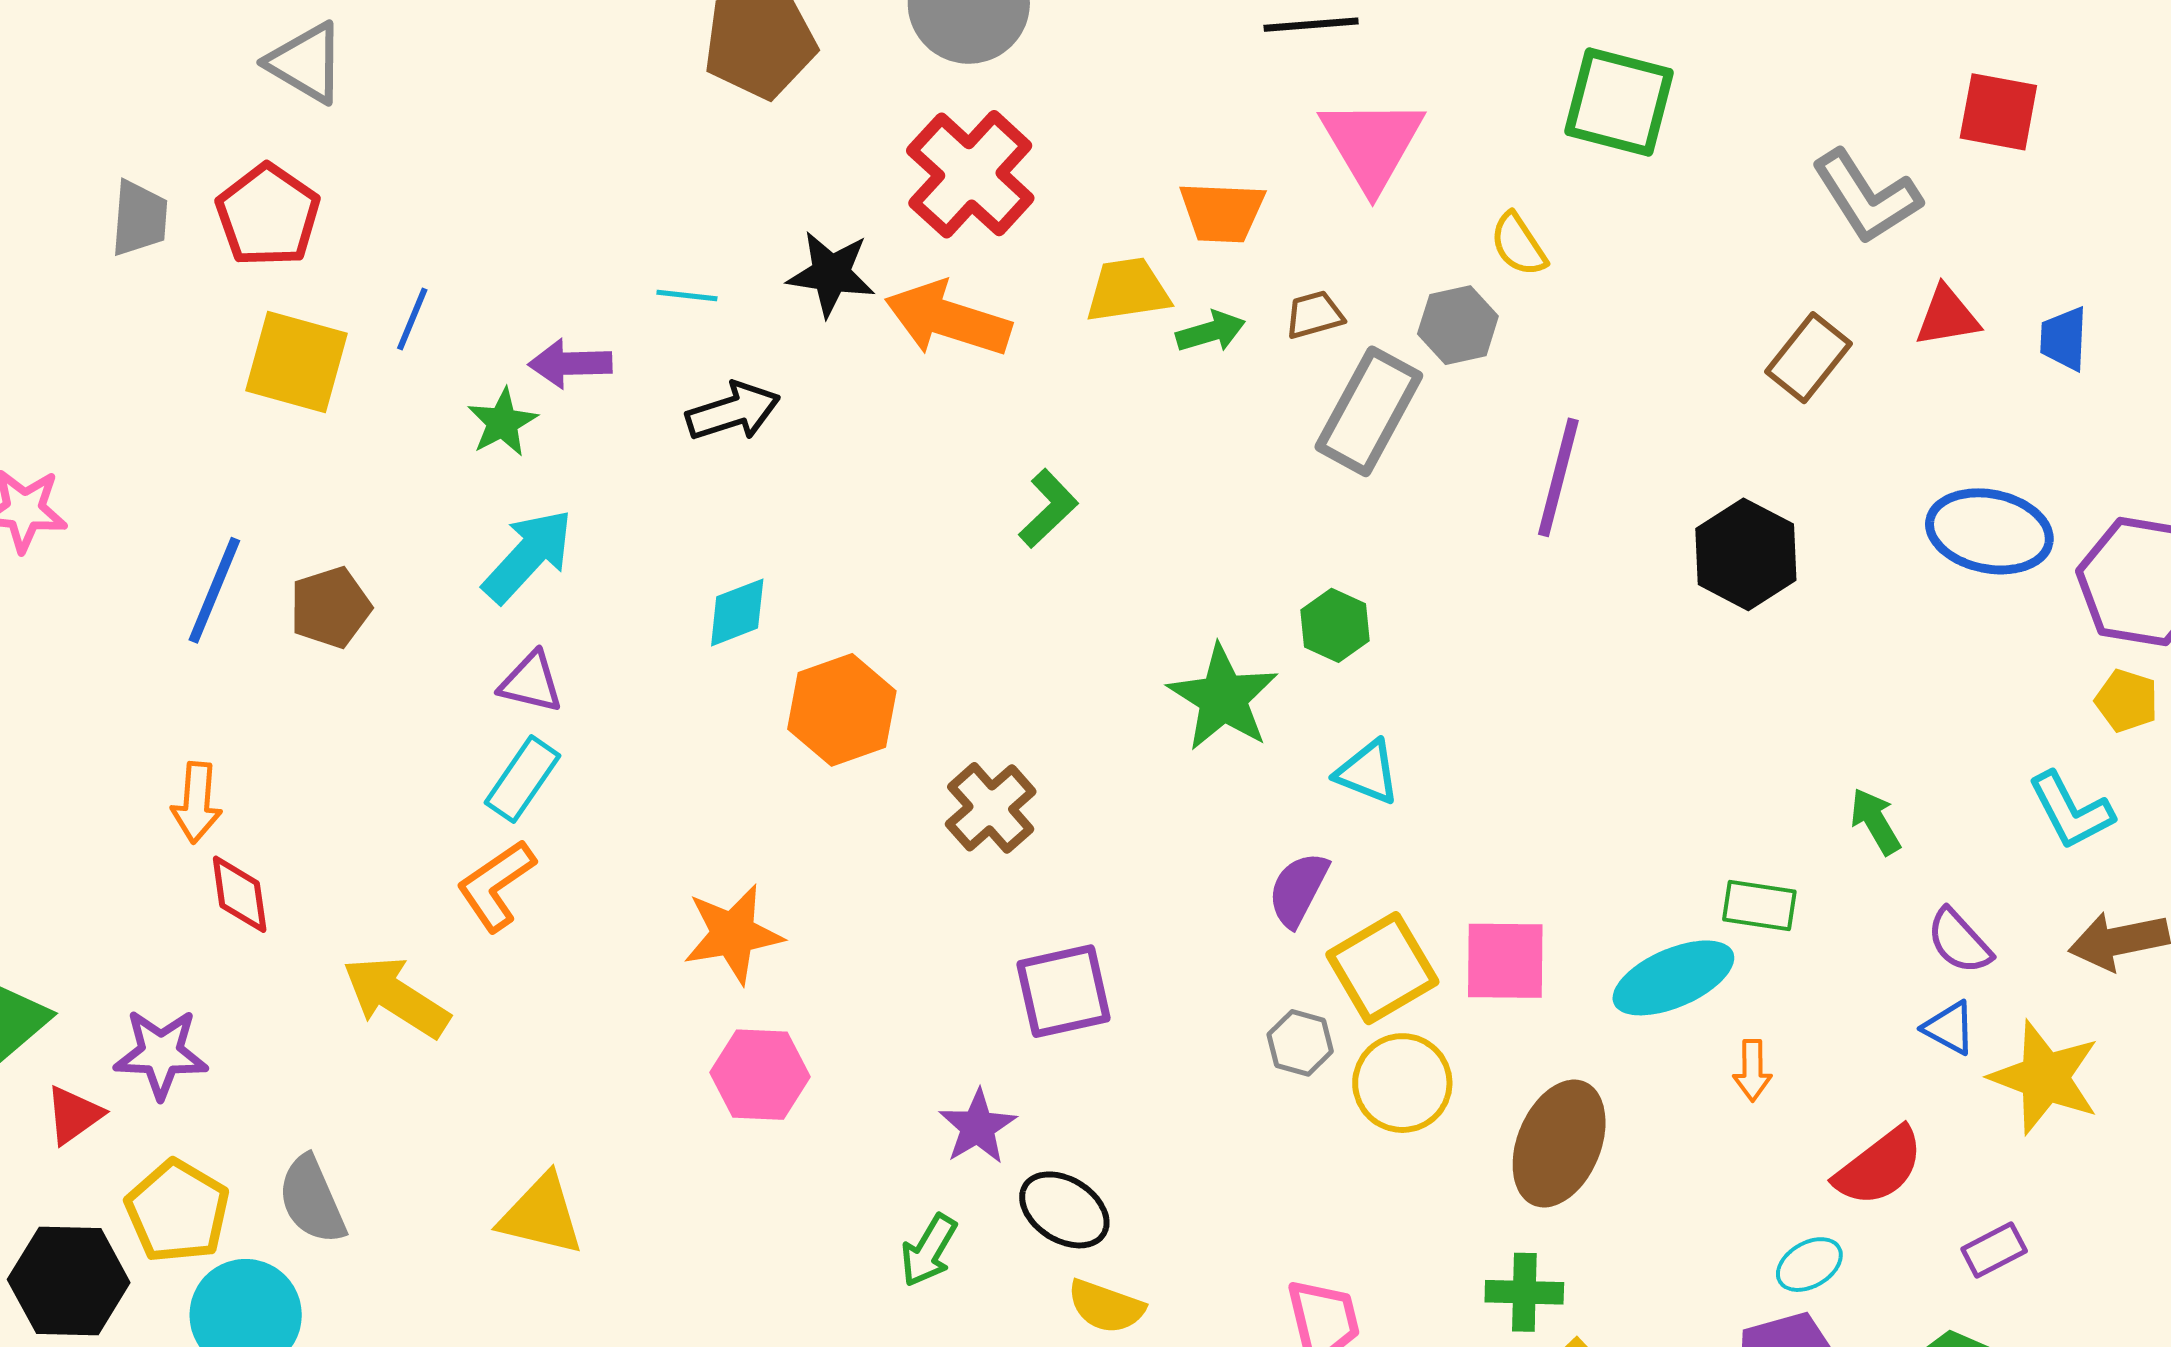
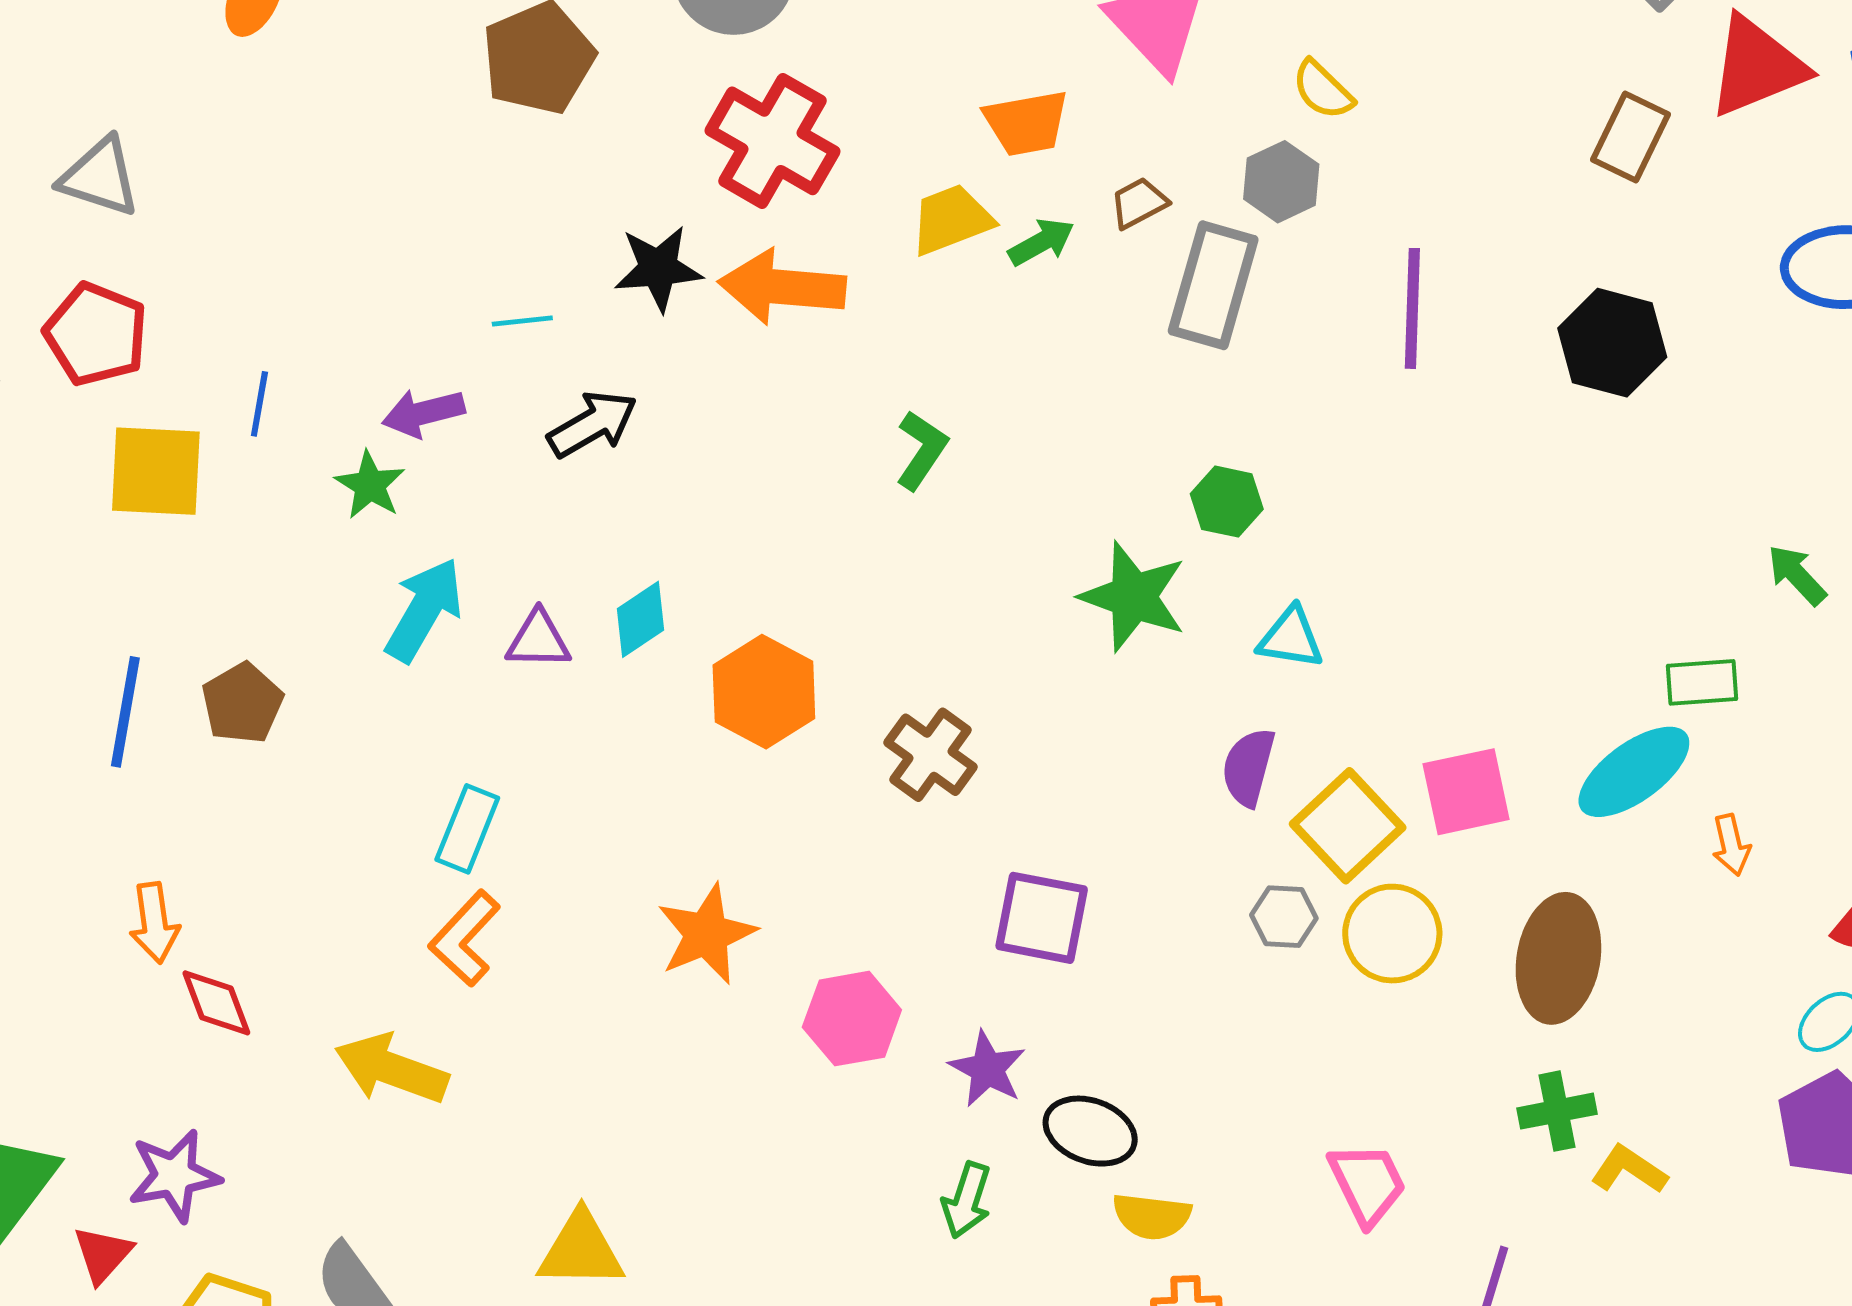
red triangle: (1947, 316) -> (1757, 67), size x1.6
purple triangle: (531, 682) -> (538, 640), moved
purple square: (1064, 991) -> (1042, 918), turned 36
pink hexagon: (760, 1075) -> (852, 1019), moved

